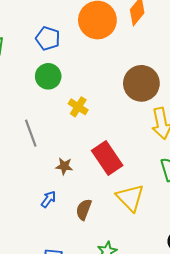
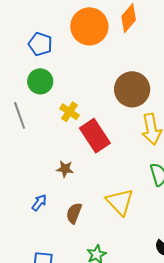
gray line: (31, 133) -> (20, 115), moved
red rectangle: (107, 158) -> (95, 136), moved
brown star: (64, 166) -> (65, 169), moved

